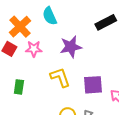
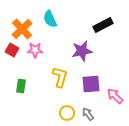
purple star: (71, 47) -> (82, 51), moved
yellow L-shape: (60, 77) -> (60, 77), turned 35

